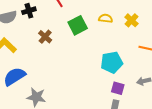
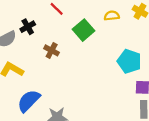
cyan pentagon: (112, 62) -> (129, 61), turned -30

